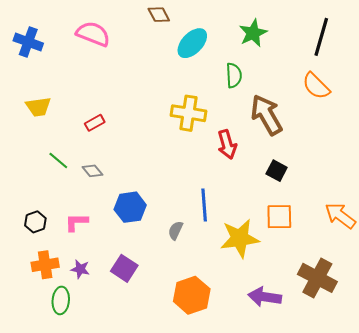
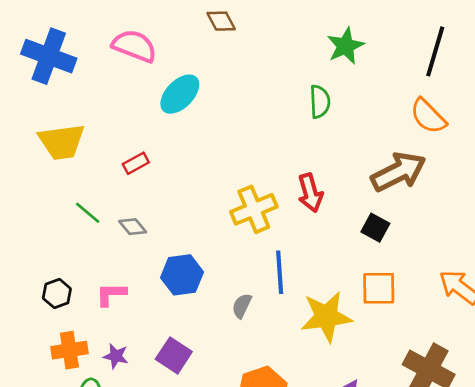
blue cross: (28, 42) -> (49, 56), size x1.4
cyan ellipse: (192, 43) -> (180, 94), moved
yellow trapezoid: (38, 107) -> (62, 142), size x1.4
yellow cross: (189, 113) -> (254, 209), moved, turned -32
brown arrow: (267, 115) -> (398, 172), moved, turned 93

